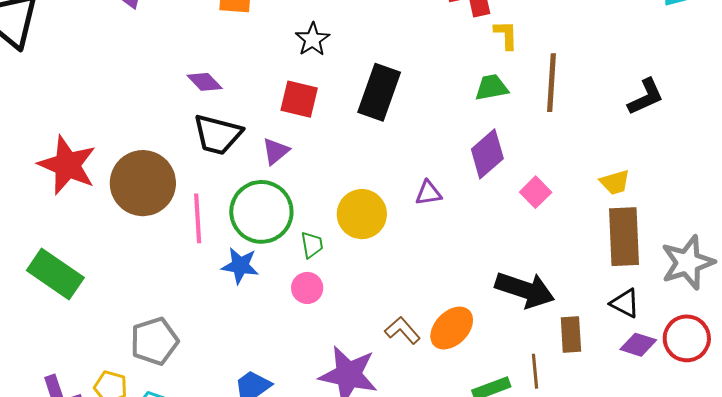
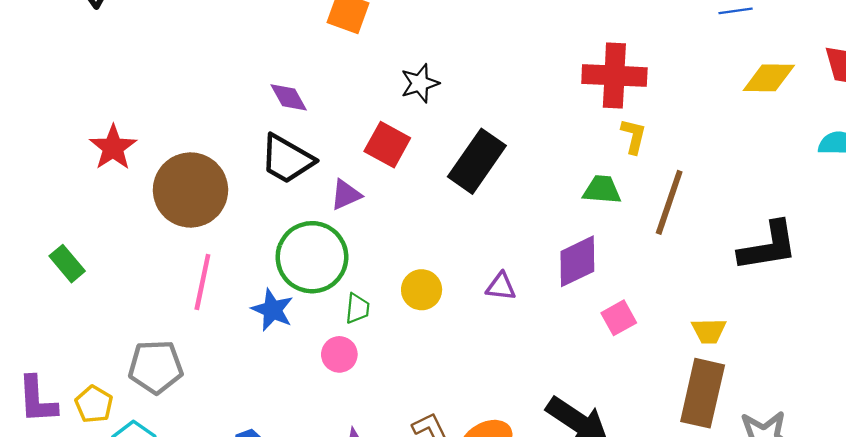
black L-shape: (646, 97) -> (768, 246), size x1.4
red star: (67, 165) -> (113, 148), size x0.7
yellow circle: (362, 214) -> (422, 290), size x0.7
pink line: (198, 218) -> (202, 282), moved
green rectangle: (55, 274) -> (67, 264), size x0.6

